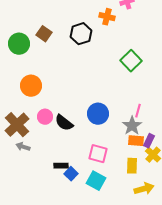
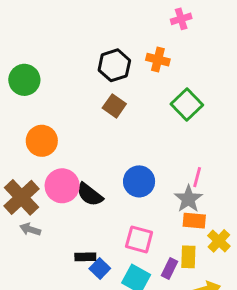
orange cross: (107, 17) -> (158, 60), moved
brown square: (44, 34) -> (114, 106), moved
pink circle: (45, 117) -> (62, 186), size x1.5
purple rectangle: (149, 141) -> (170, 269), moved

